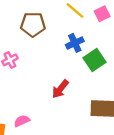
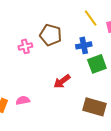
brown pentagon: (33, 24) -> (51, 35), moved

